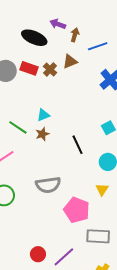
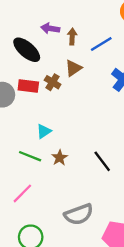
black ellipse: (34, 38) -> (27, 50), turned 30
cyan triangle: (43, 115) -> (44, 131), moved

